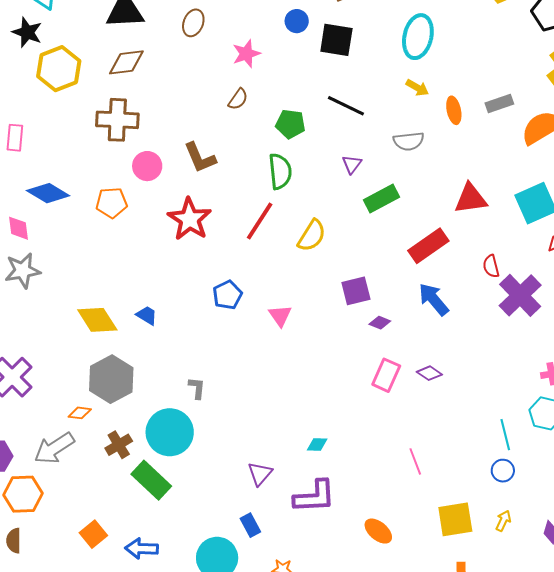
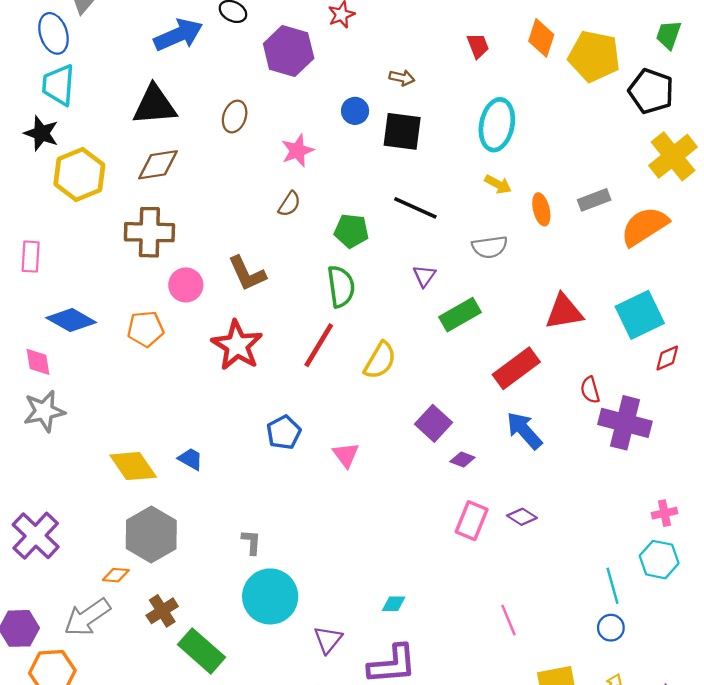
purple square: (356, 291) -> (434, 423), turned -32
purple cross: (520, 295) -> (625, 423), turned -30
cyan circle: (170, 432) -> (270, 596), moved

